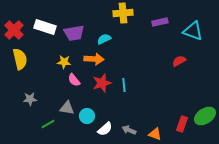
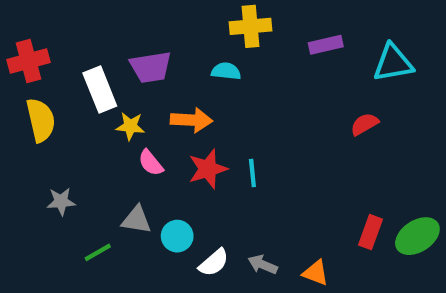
white rectangle: (45, 27) -> (100, 89), moved, turned 50
red cross: (14, 30) -> (29, 61), turned 30
cyan triangle: (193, 31) -> (393, 63), turned -30
cyan semicircle: (104, 39) -> (226, 71), moved, turned 32
red rectangle: (182, 124) -> (371, 232), moved

